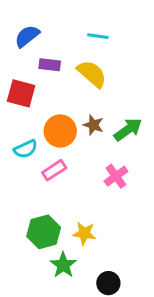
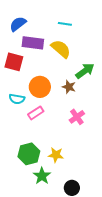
purple rectangle: (50, 65) -> (33, 43), size x1.5
brown star: (93, 125) -> (69, 87), moved
green arrow: (128, 129) -> (85, 71), moved
cyan semicircle: (26, 149) -> (17, 99), turned 35

